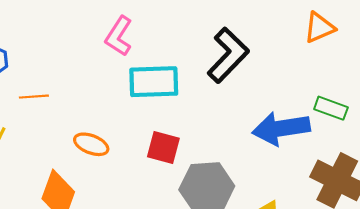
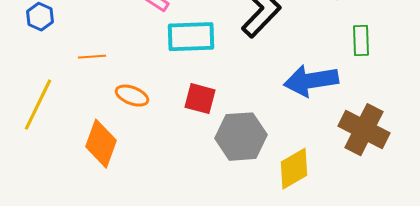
orange line: (34, 97) -> (92, 57), moved
green rectangle: (331, 108) -> (361, 41), moved, turned 68

